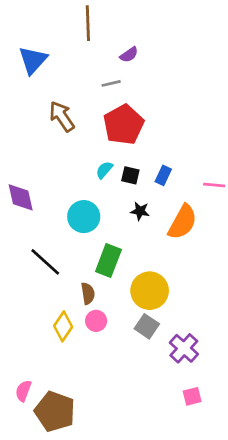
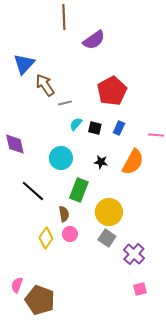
purple semicircle: (129, 55) -> (94, 40), size x1.6
blue triangle: (33, 60) -> (24, 64), moved
gray line: (111, 83) -> (65, 103), moved
red pentagon: (124, 125) -> (112, 91), moved
black star: (140, 211) -> (101, 162), moved

